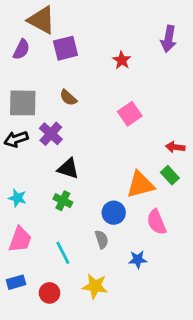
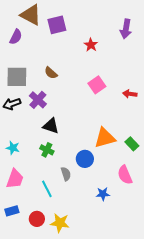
purple square: (66, 48) -> (57, 25), moved
red arrow: (175, 147) -> (130, 94), moved
green rectangle: (170, 175) -> (132, 144), moved
pink semicircle: (157, 222) -> (125, 175), moved
gray semicircle: (102, 239) -> (66, 174), moved
yellow star: (95, 286) -> (60, 223), moved

